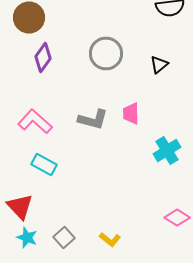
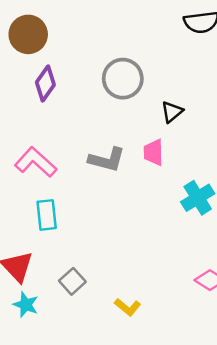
black triangle: (159, 64) -> (172, 112), moved
cyan rectangle: (44, 164) -> (47, 215), turned 55
gray square: (64, 238) -> (72, 281), moved

